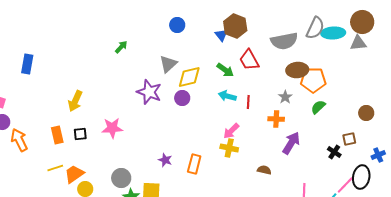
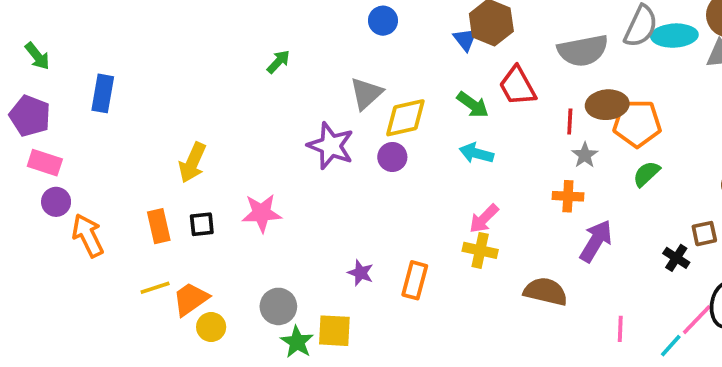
red line: (248, 102) -> (570, 121), moved
brown semicircle: (264, 170) -> (546, 292), size x1.6

